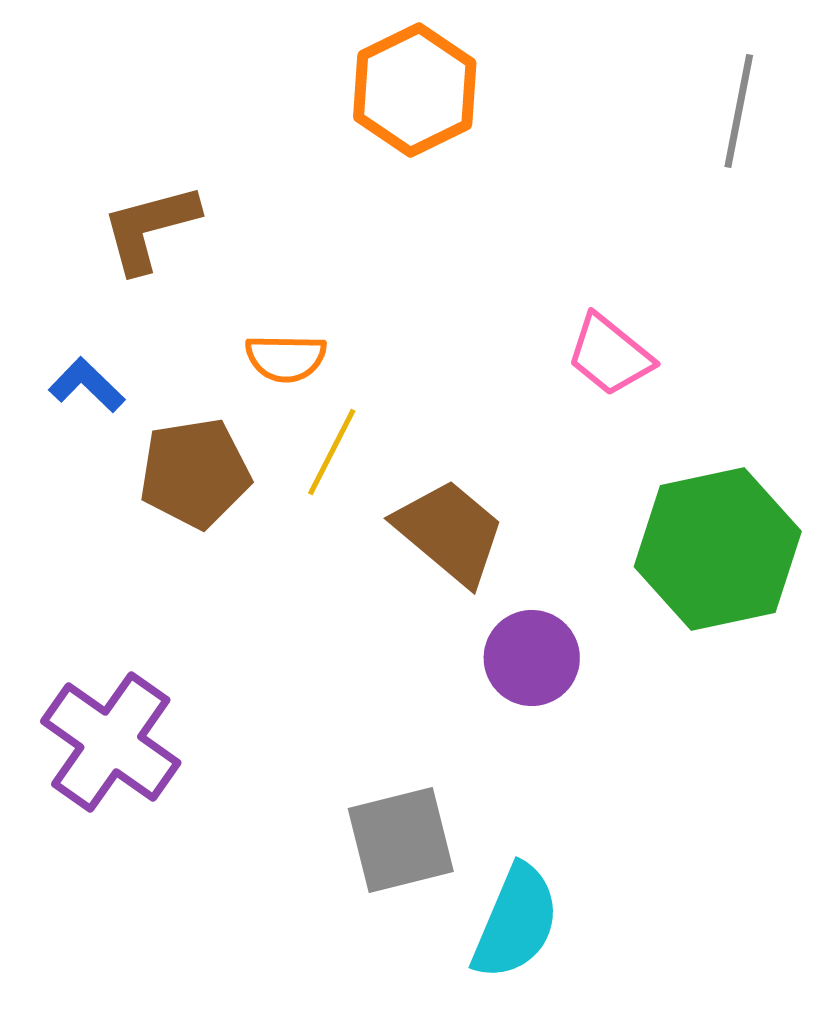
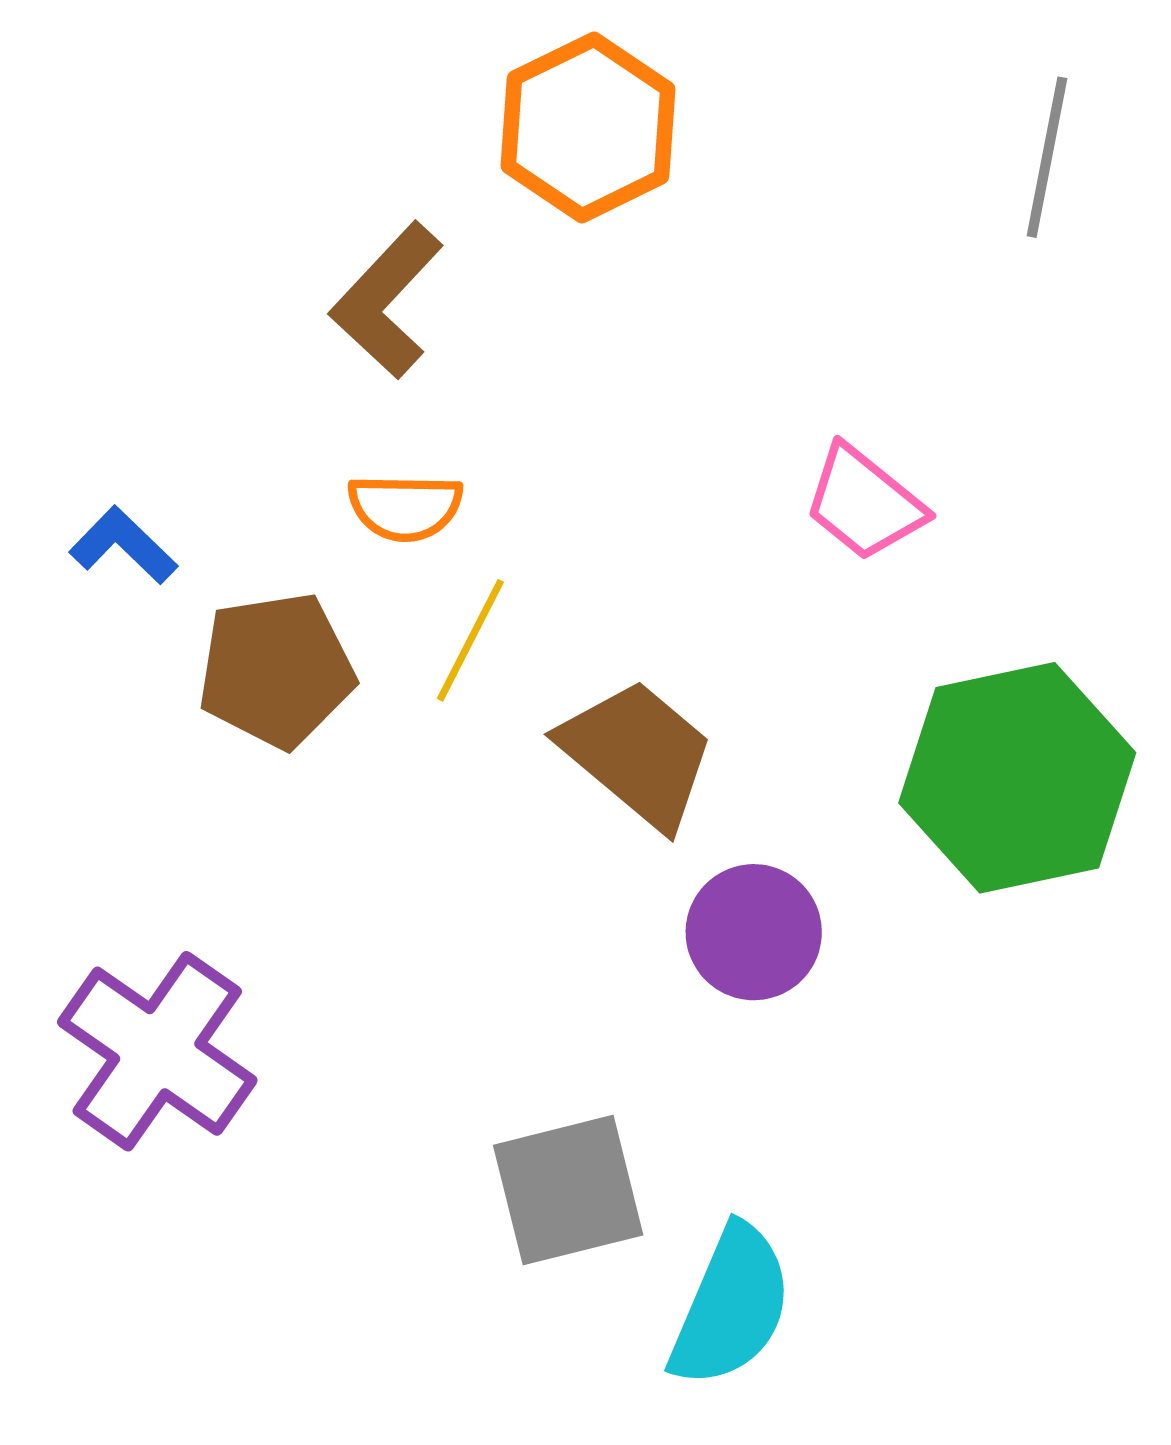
brown L-shape: (150, 228) -> (387, 300), moved, turned -32

